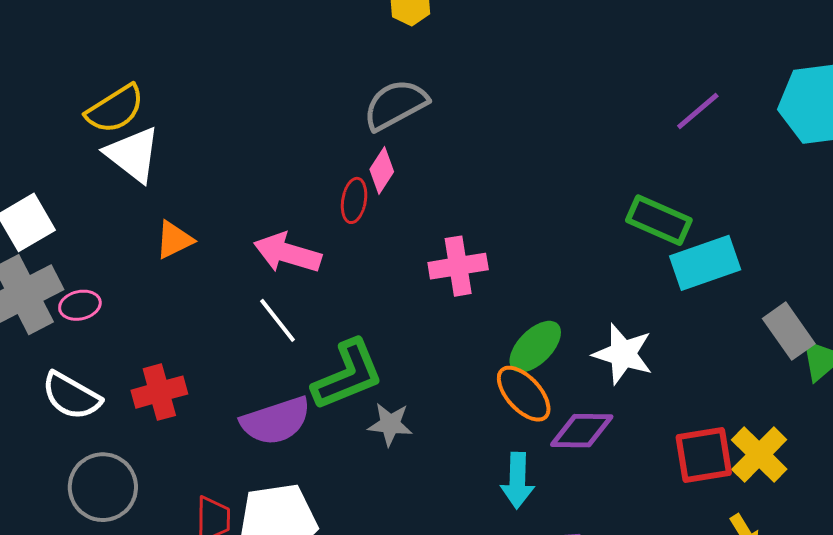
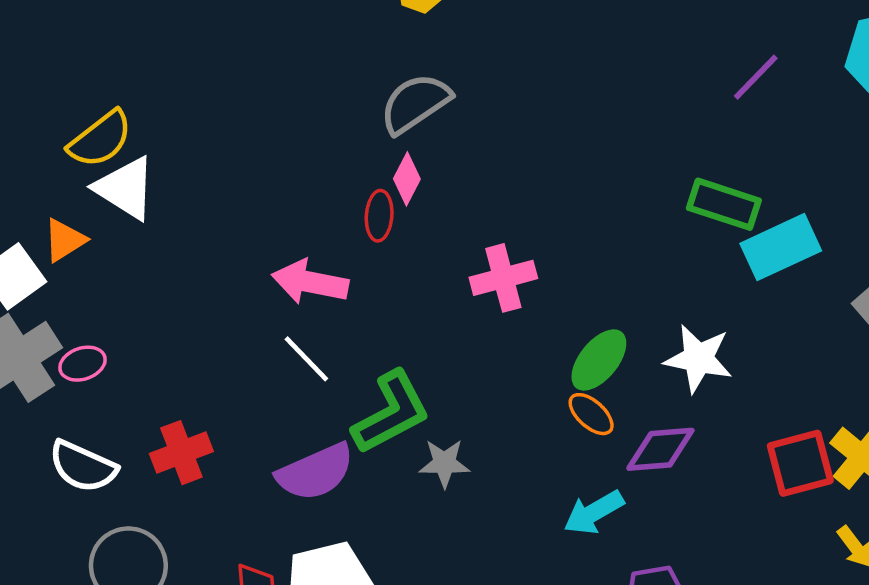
orange triangle: (174, 240) -> (65, 240), moved
orange ellipse: (524, 394) -> (591, 414), size x0.7
cyan arrow: (517, 480) -> (594, 512), turned 64

